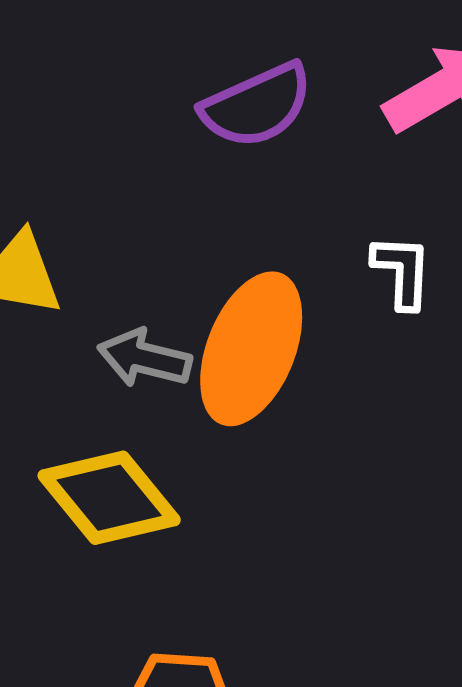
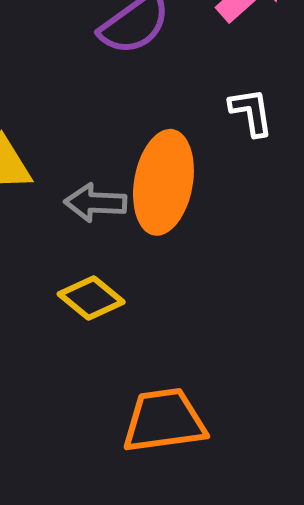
yellow diamond: (109, 498) -> (91, 298), size x0.7

